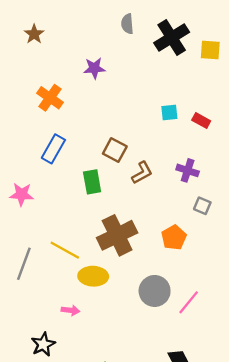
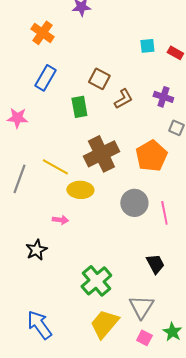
orange pentagon: (174, 238) -> (151, 156), size x1.4
pink line: (189, 302) -> (164, 213), turned -50

